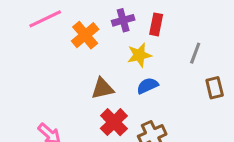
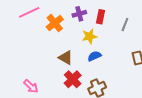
gray line: (195, 53) -> (125, 25), moved
brown triangle: (103, 89) -> (66, 58), turned 42

